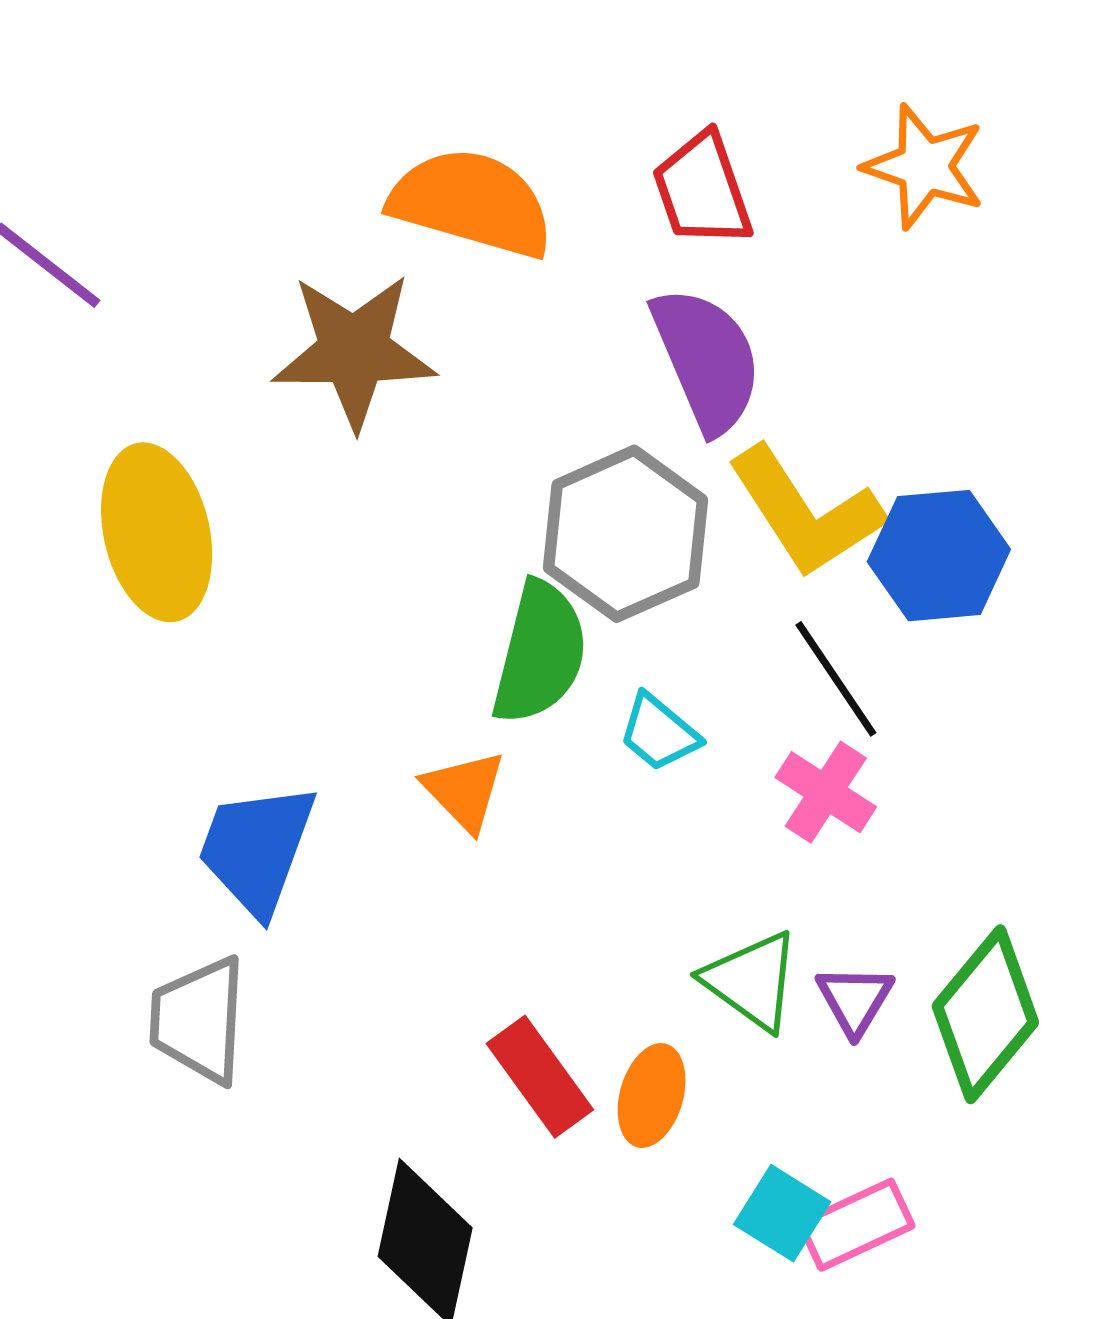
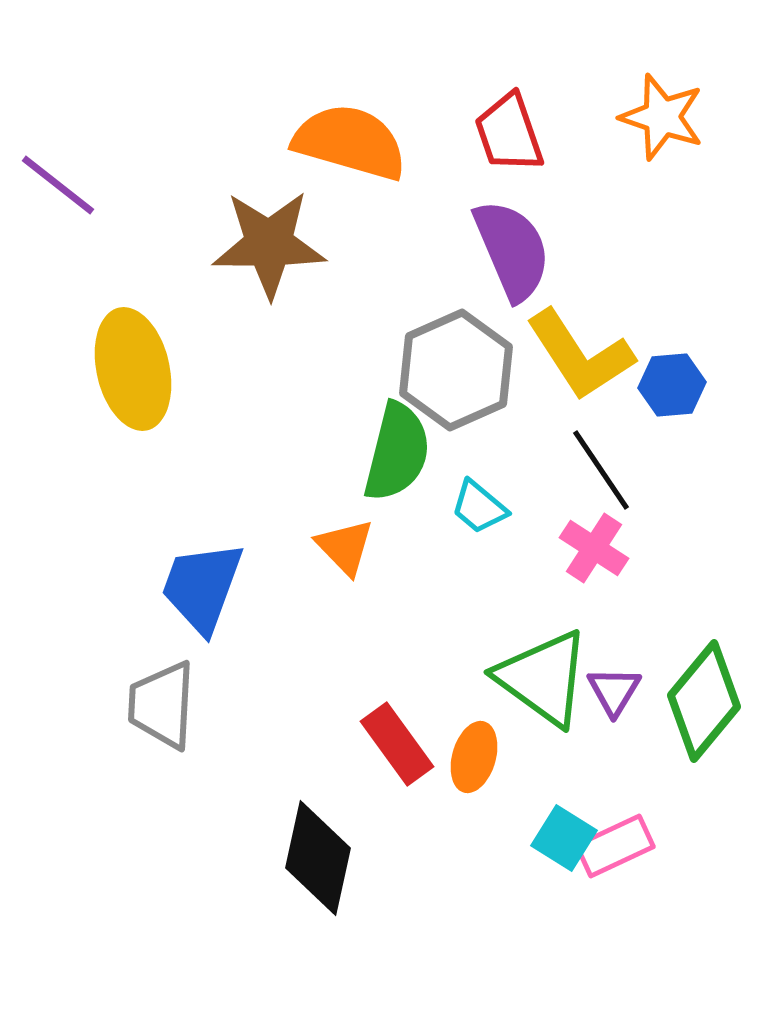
blue hexagon: (939, 556) -> (672, 385), size x0.7
green triangle: (752, 981) -> (543, 678), size x1.4

